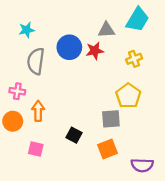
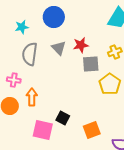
gray triangle: (106, 30) -> (59, 48), moved, turned 49
blue circle: (69, 47) -> (54, 17), moved
gray square: (111, 119) -> (91, 64), moved
pink square: (36, 149) -> (43, 130), moved, size x1.5

